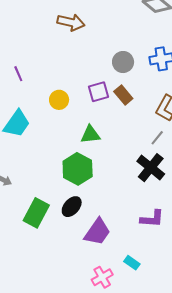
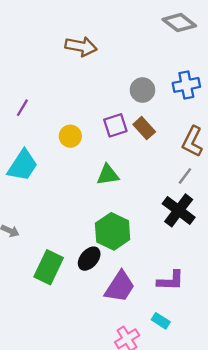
purple line: (18, 74) -> (22, 108), turned 56
green hexagon: (78, 169) -> (113, 231), moved
purple L-shape: (152, 219) -> (171, 281), moved

